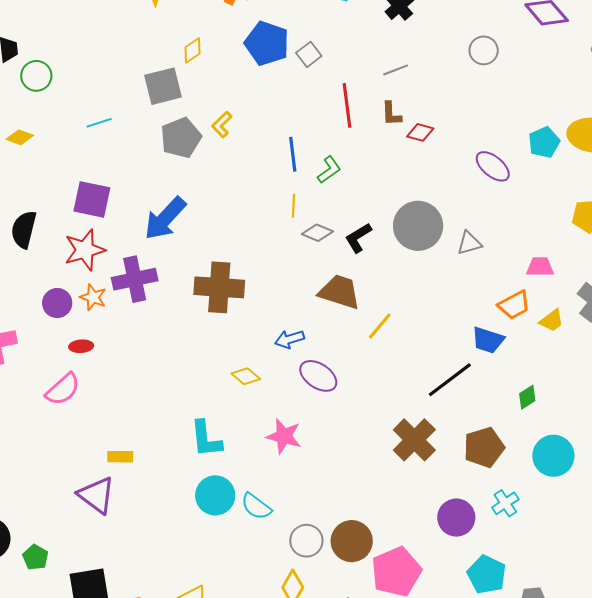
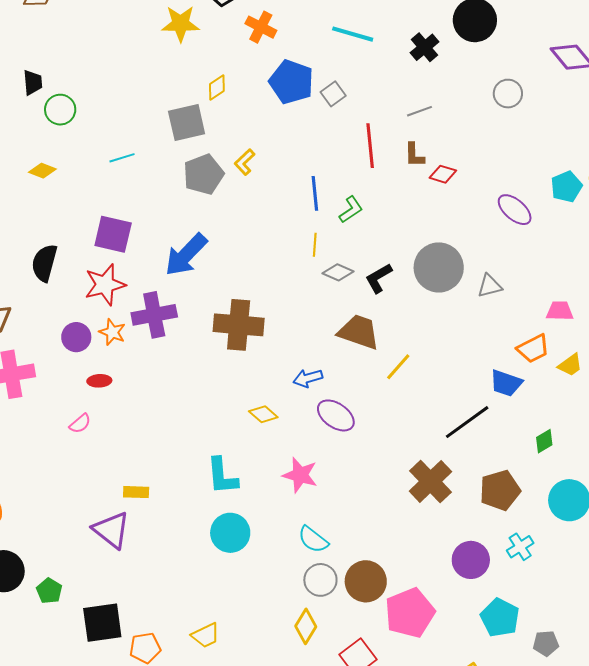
pink semicircle: (63, 389) -> (80, 424), size x0.6
cyan semicircle: (256, 506) -> (313, 540), moved

